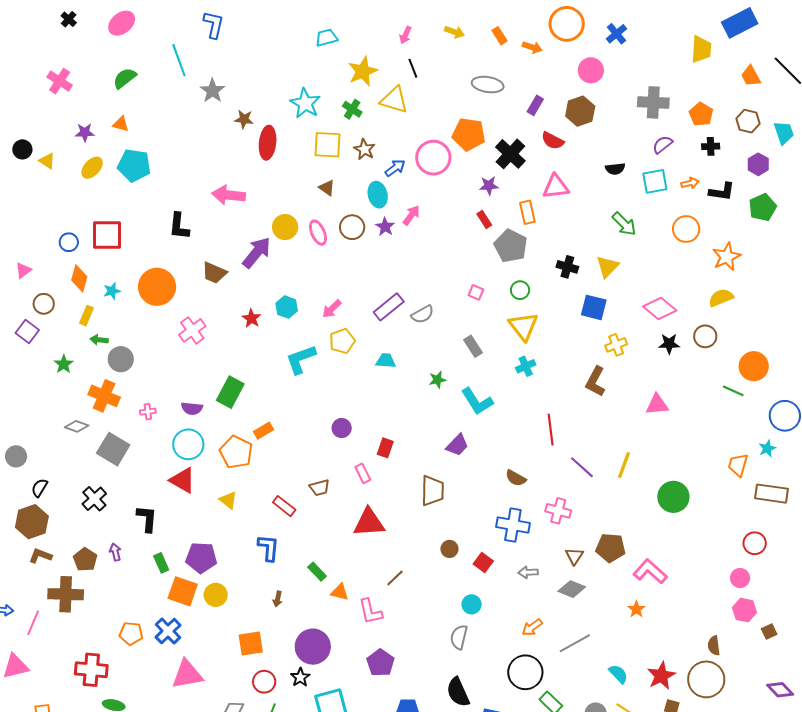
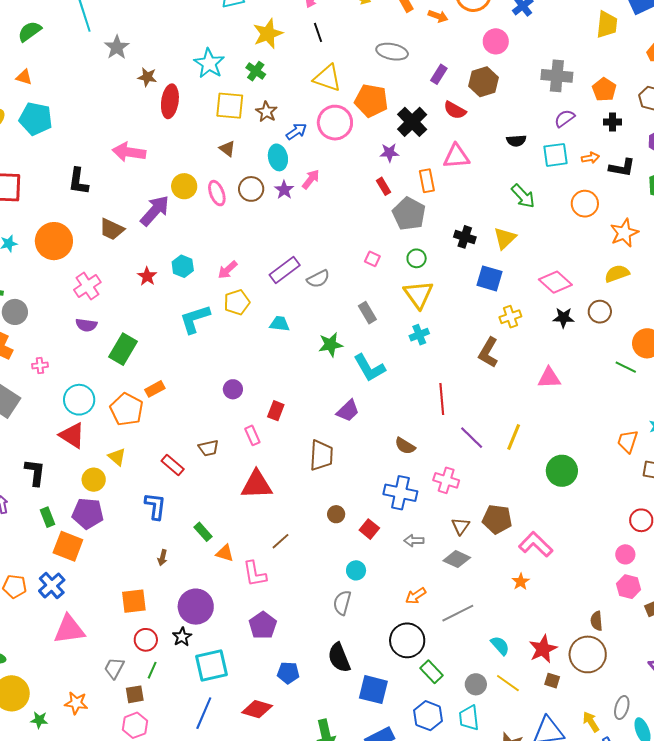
yellow triangle: (394, 100) -> (327, 78), moved
green star: (437, 380) -> (331, 345), size x1.4
purple semicircle: (192, 408) -> (86, 325), moved
yellow circle: (216, 595) -> (94, 480), moved

